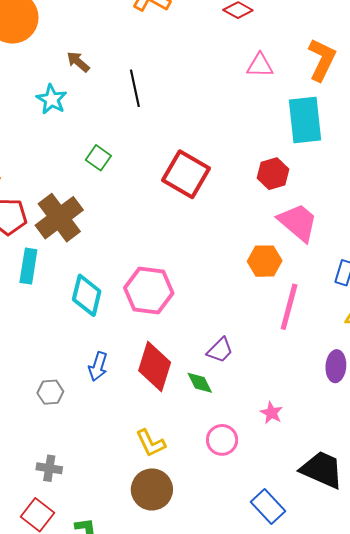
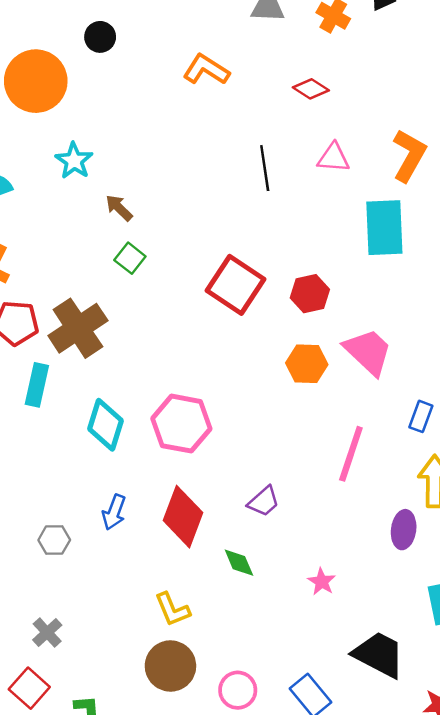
brown arrow: (78, 62) -> (119, 208), moved
black line: (135, 88) -> (265, 168), moved
cyan star: (52, 99) -> (74, 161), moved
red hexagon: (273, 174) -> (310, 294), moved
orange hexagon: (265, 261) -> (307, 364), moved
green diamond: (200, 383) -> (239, 563), moved
pink circle: (222, 440) -> (238, 690), moved
gray cross: (49, 468) -> (47, 633), turned 35

